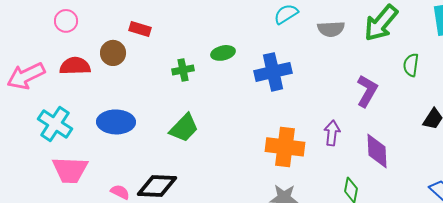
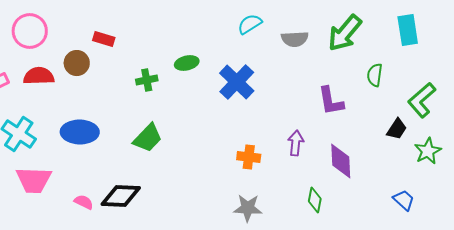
pink circle: (66, 21) -> (30, 31), size x1.5
blue cross: (273, 72) -> (237, 82), turned -33
purple L-shape: (367, 91) -> (331, 101), turned 140
orange cross: (285, 147) -> (249, 157), size x0.6

